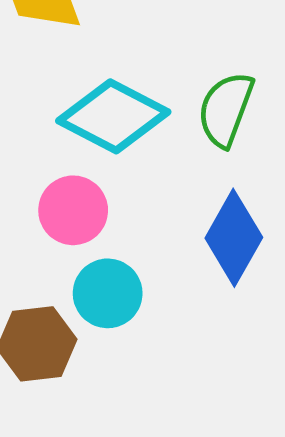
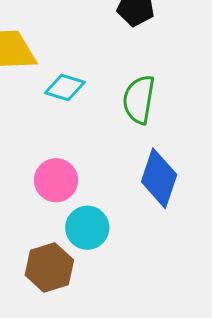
cyan diamond: (113, 116) -> (65, 88), moved, size x0.6

